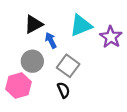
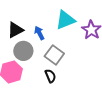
black triangle: (33, 24) -> (15, 30), moved

